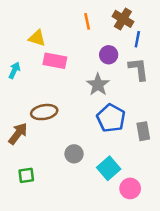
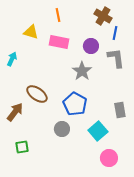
orange line: (87, 21) -> (58, 15), moved
pink rectangle: (55, 61) -> (59, 42), moved
brown ellipse: (44, 112) -> (37, 94), turned 45
blue pentagon: (111, 118) -> (75, 104), moved
cyan square: (109, 168) -> (98, 131), moved

